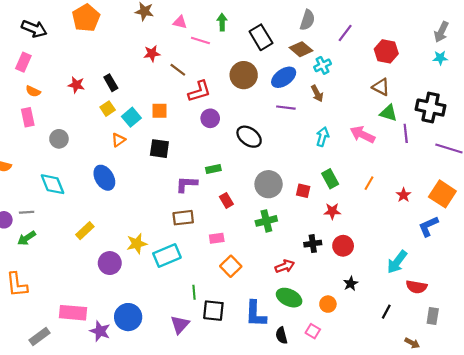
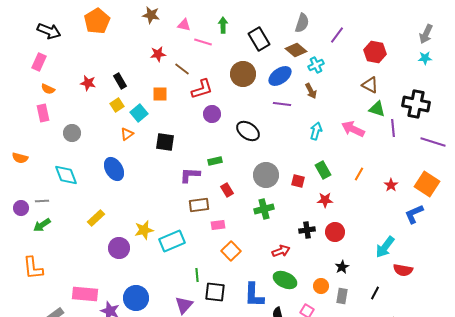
orange square: (159, 111) -> (160, 94), moved
brown rectangle: (183, 218) -> (199, 205), moved
gray rectangle: (433, 316) -> (342, 296), moved

